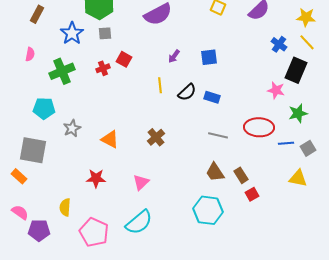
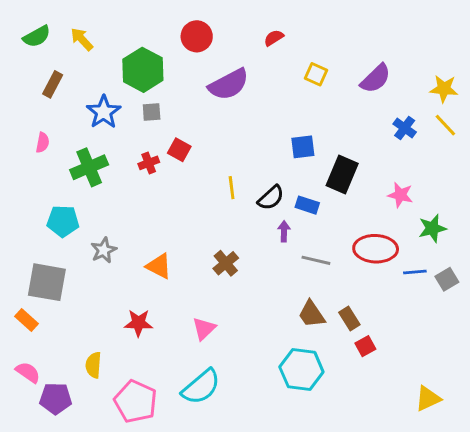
purple arrow: (174, 56) -> (284, 231), moved, turned 144
black rectangle: (296, 70) -> (342, 175), moved
yellow triangle: (298, 178) -> (428, 399), moved, turned -36

